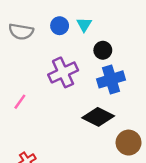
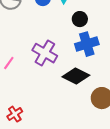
purple cross: (63, 72) -> (45, 53), moved, turned -35

